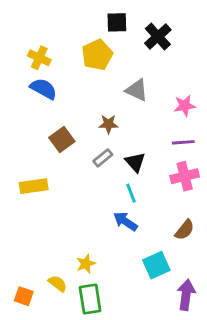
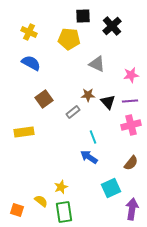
yellow pentagon: (97, 55) -> (69, 39), turned 30
yellow cross: (39, 58) -> (29, 32), moved
brown star: (108, 124) -> (88, 95), moved
black triangle: (135, 162) -> (108, 102), moved

